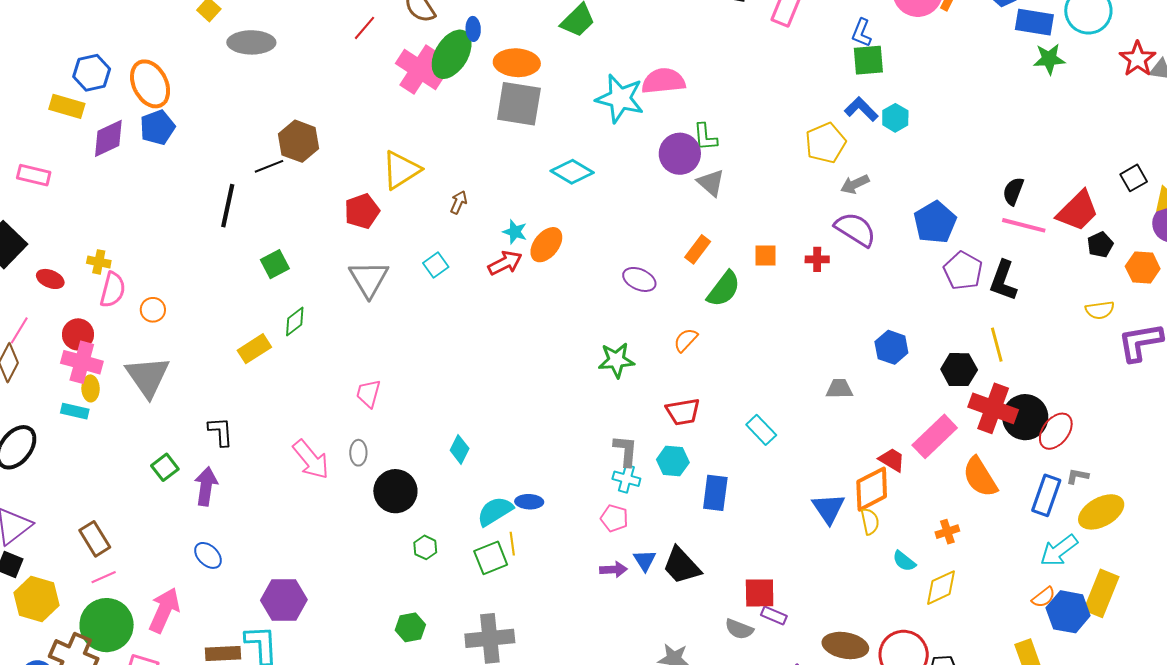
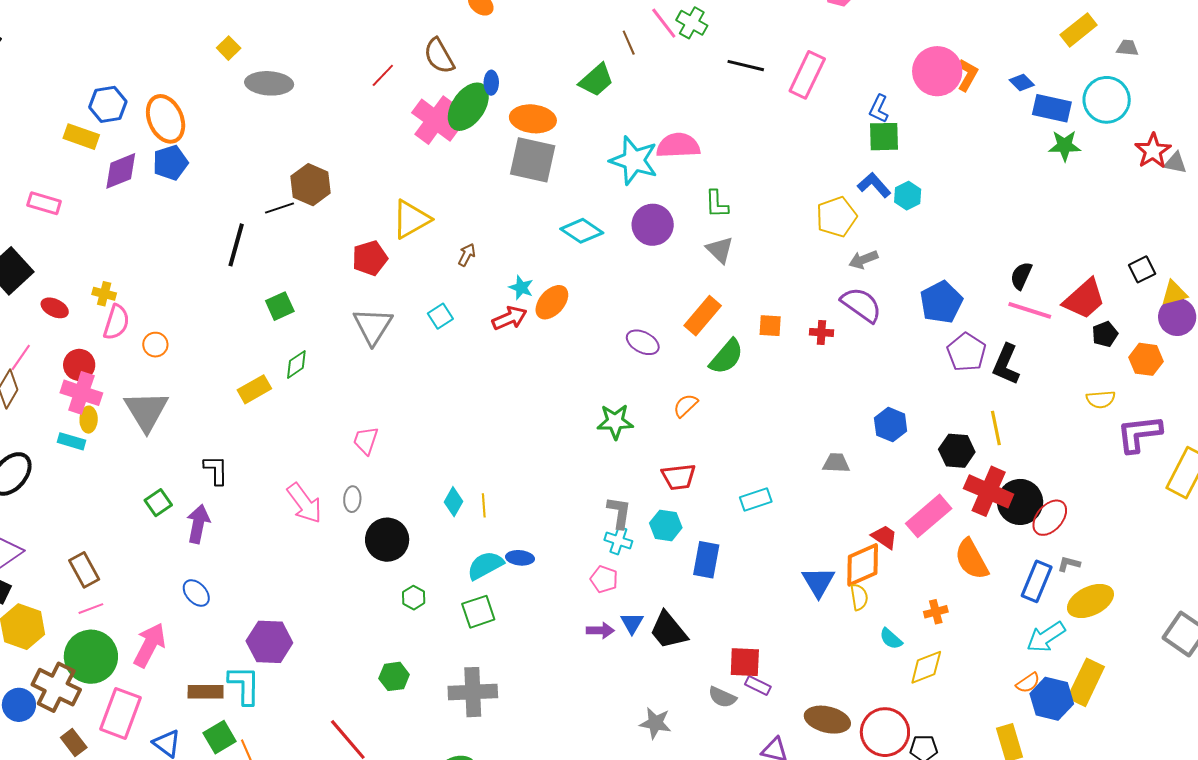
purple circle: (680, 154) -> (653, 225), moved
orange rectangle: (698, 249) -> (703, 316), size x1.4
cyan rectangle: (761, 430) -> (756, 500), turned -68
yellow line: (512, 544) -> (484, 505), moved

